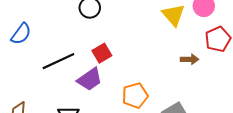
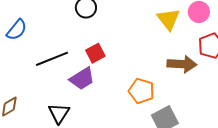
brown arrow: (190, 59) -> (182, 64), size x1.6
orange pentagon: (135, 96) -> (141, 91), moved, turned 30

